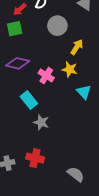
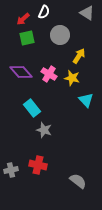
green square: (15, 29) -> (27, 38), moved
purple diamond: (18, 63) -> (21, 72), turned 35
pink cross: (46, 76) -> (49, 74), moved

